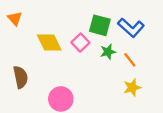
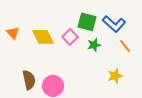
orange triangle: (15, 18) -> (13, 33), moved
orange line: (130, 60) -> (125, 46), moved
brown semicircle: (21, 77) -> (29, 80), moved

